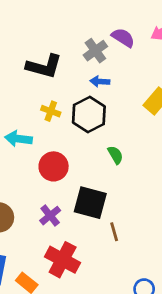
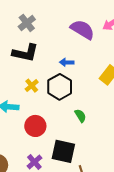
purple semicircle: (123, 38) -> (82, 30), size x1.4
gray cross: (95, 51) -> (27, 23), moved
yellow cross: (51, 111) -> (32, 86), turned 32

